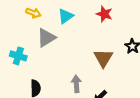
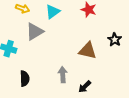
brown triangle: (103, 58) -> (88, 51), turned -48

